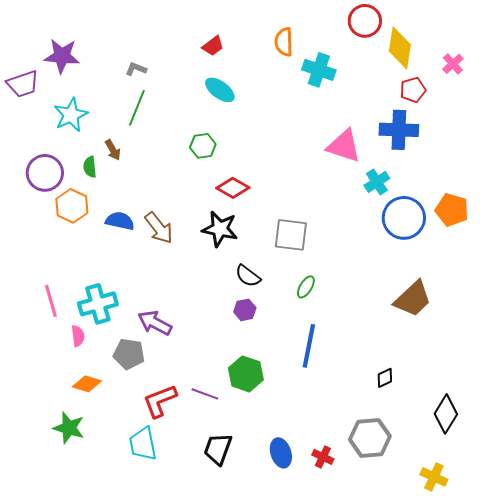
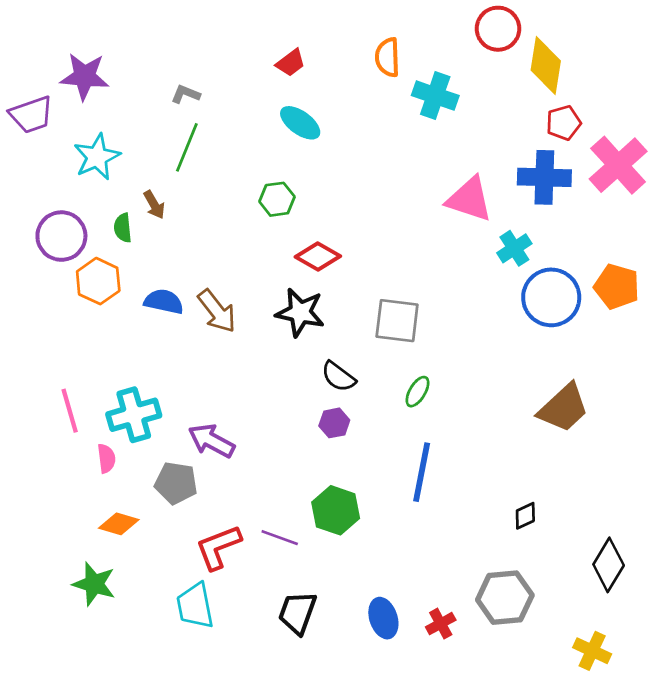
pink cross: (453, 64) -> (618, 165), moved, size x2.0
red cross: (323, 457) -> (441, 624), turned 35

